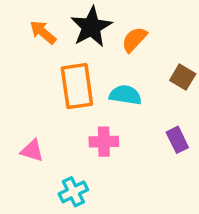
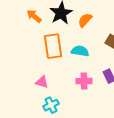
pink cross: (104, 142) -> (84, 81), moved
pink triangle: (32, 151) -> (42, 82), moved

